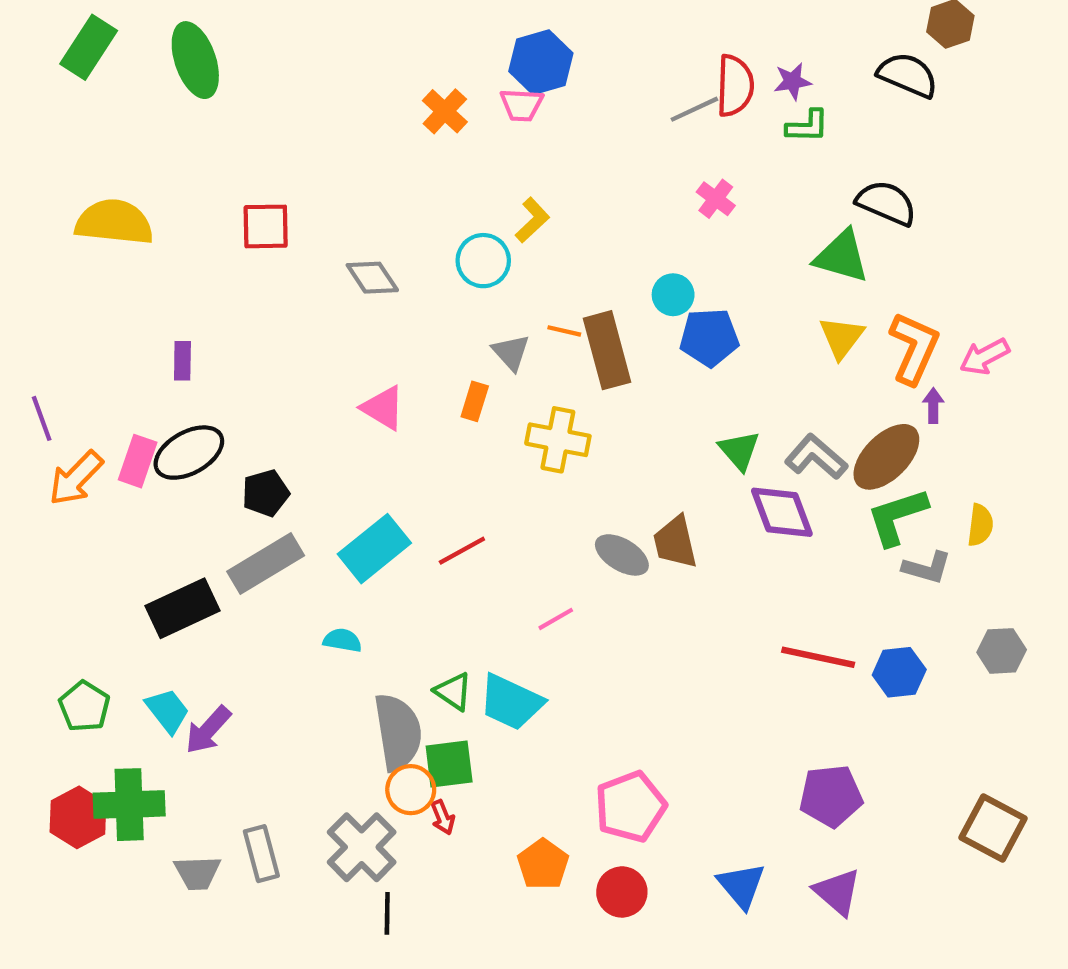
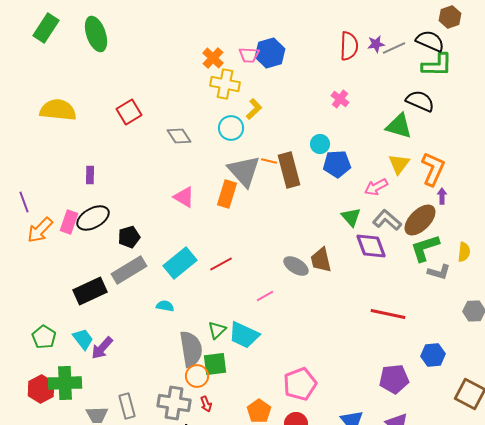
blue hexagon: (541, 62) -> (270, 53), moved
gray line: (694, 109) -> (394, 48), moved
green L-shape: (807, 126) -> (437, 65), moved, size x1.5
red square: (266, 226) -> (129, 112), turned -30
gray triangle: (511, 352) -> (244, 171), size x1.8
pink arrow: (985, 357) -> (376, 187), moved
orange rectangle: (475, 401) -> (227, 194), size x1.5
yellow cross: (558, 440) -> (225, 84), moved
blue hexagon: (899, 672) -> (433, 355), moved
green triangle: (453, 691) -> (217, 330), turned 42
red arrow: (443, 817) -> (206, 404), moved
gray cross: (362, 847) -> (174, 403), turned -36

